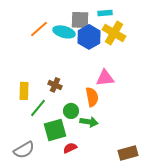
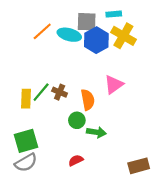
pink triangle: (105, 78) -> (114, 85), turned -30
orange semicircle: (92, 97) -> (88, 100), moved
green line: (38, 108) -> (41, 92), moved
green square: (55, 130) -> (26, 141), moved

